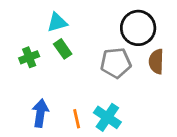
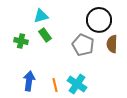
green cross: (29, 57) -> (21, 41), turned 32
gray pentagon: (116, 63) -> (83, 45), turned 30

